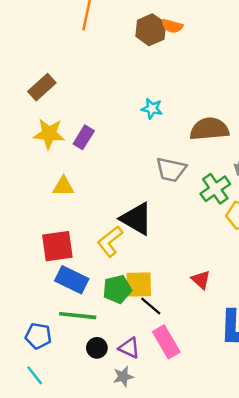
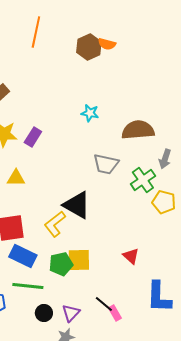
black line: (151, 306) -> (104, 304), moved
pink rectangle: (166, 342) -> (115, 313), moved, size x0.6
purple triangle: (129, 348) -> (71, 313), turned 48

